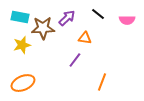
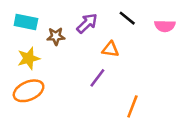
brown star: (43, 28) -> (56, 36), size x0.6
orange ellipse: (23, 83) -> (29, 91), moved

